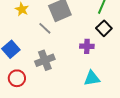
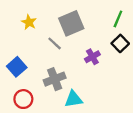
purple cross: (87, 46) -> (92, 57), moved, turned -32
cyan triangle: (92, 78) -> (73, 99), moved

